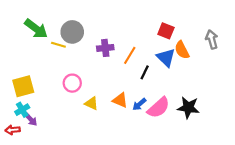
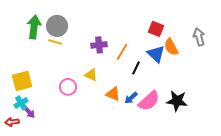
green arrow: (36, 29) -> (34, 27), turned -120
gray circle: (72, 32) -> (57, 26), moved
pink circle: (72, 83) -> (68, 87), moved
yellow triangle: (91, 103) -> (91, 75), moved

